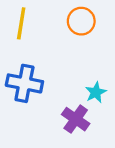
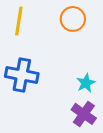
purple cross: (76, 119) -> (84, 114), moved

